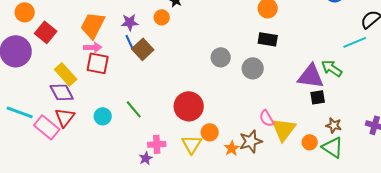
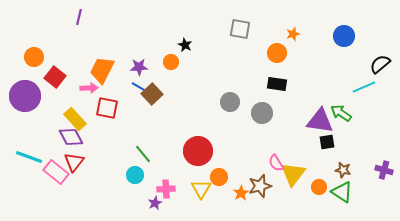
blue line: (130, 42) -> (139, 87), turned -35
pink arrow: (93, 47) -> (89, 88), moved
cyan circle: (103, 116) -> (135, 175), moved

